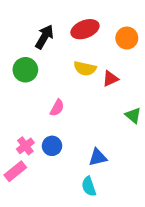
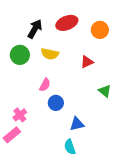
yellow semicircle: (85, 68) -> (50, 54), moved
blue circle: (52, 146) -> (56, 103), moved

